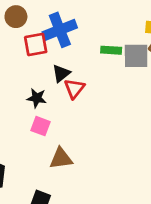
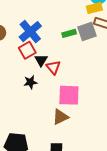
red square: (36, 45) -> (27, 50), moved
pink square: (40, 126) -> (69, 95), moved, size x1.6

